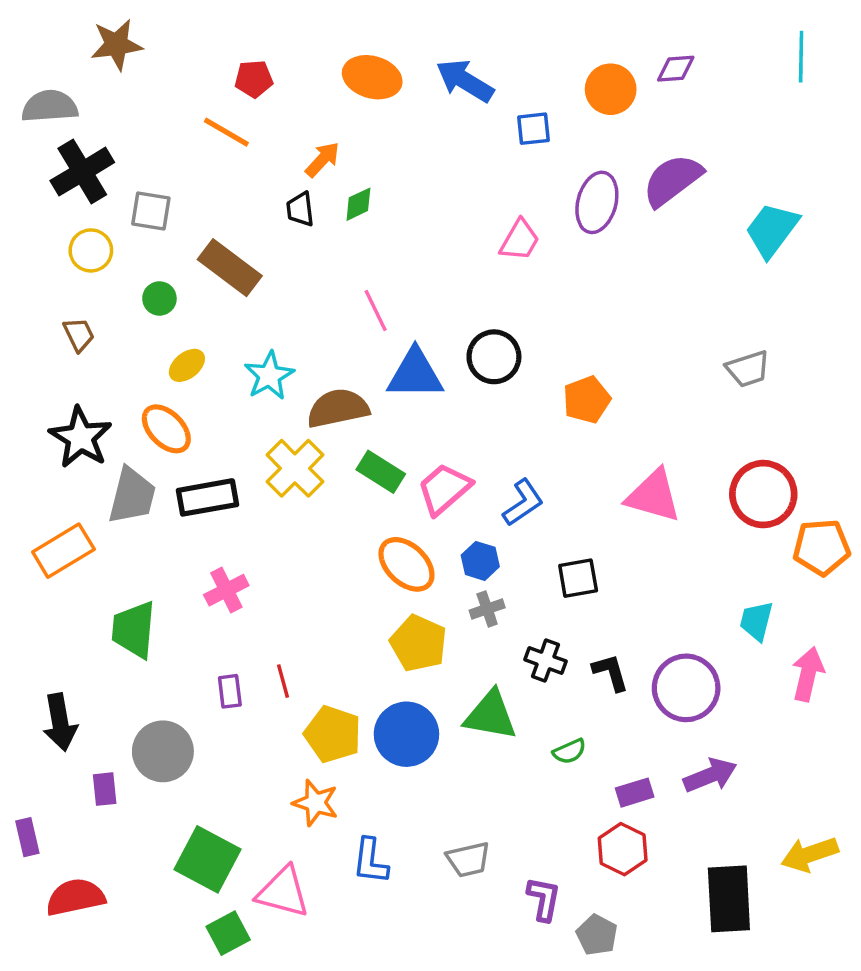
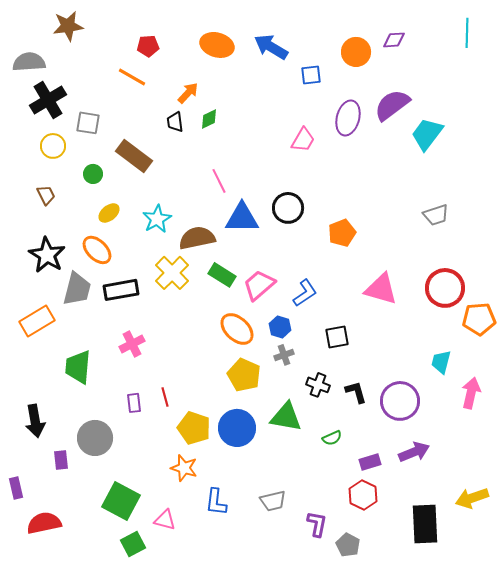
cyan trapezoid: (772, 230) -> (427, 134), moved
pink triangle: (283, 892) -> (165, 520), size x0.7

